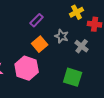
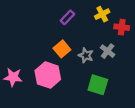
purple rectangle: (37, 20) -> (67, 17), moved
gray star: (62, 36) -> (86, 55), moved

